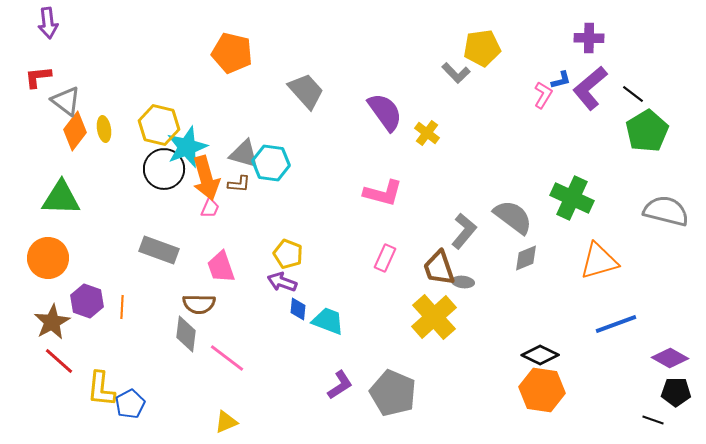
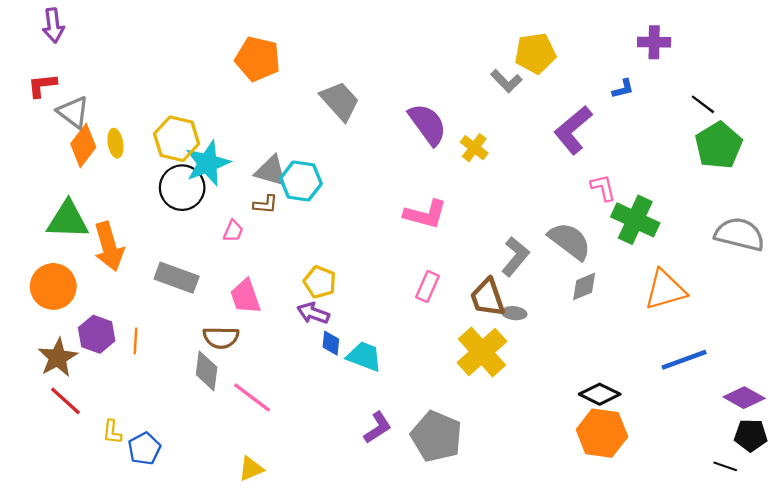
purple L-shape: (590, 88) -> (573, 130), moved
pink L-shape: (543, 95) -> (603, 188), moved, turned -44
orange arrow: (206, 178) -> (109, 246), moved
yellow L-shape: (101, 389) -> (112, 432), size x0.6

